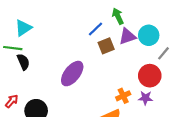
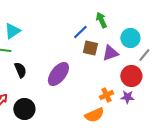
purple triangle: (127, 36) -> (110, 53), moved
brown square: (106, 46) -> (90, 48), turned 35
black semicircle: (23, 62) -> (20, 70), moved

